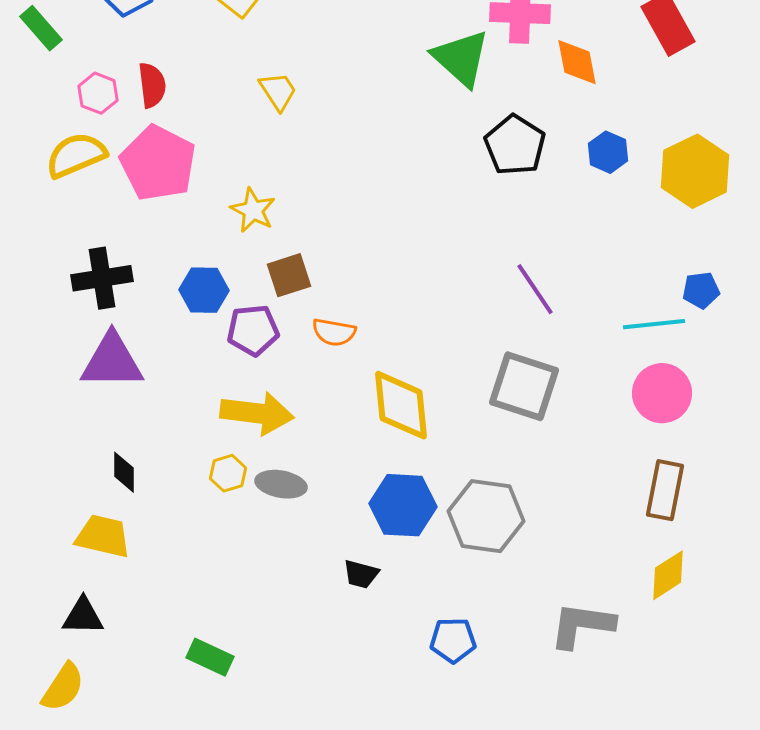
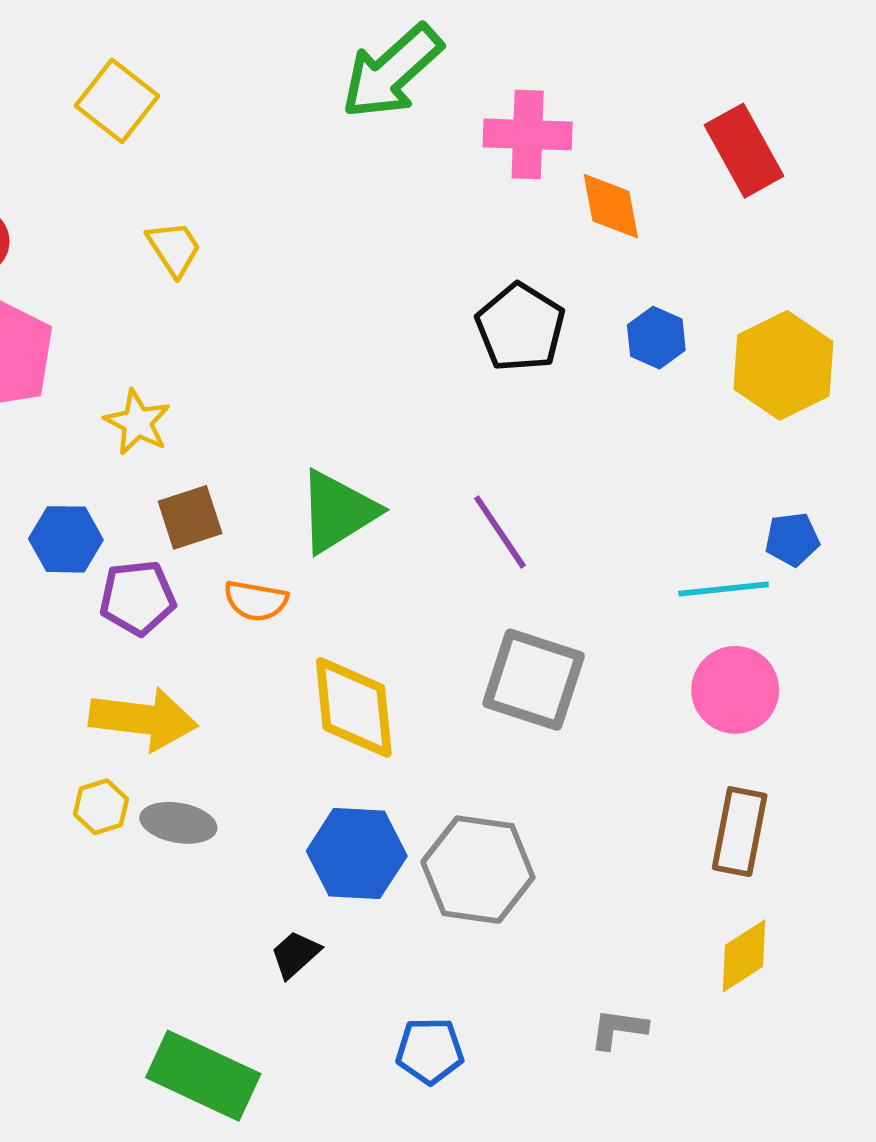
green triangle: (461, 58) -> (338, 512), moved, turned 46
purple line: (535, 289) -> (500, 532), moved
black trapezoid: (361, 574) -> (295, 954), turned 123
gray L-shape: (582, 625) -> (618, 1029), size x0.6
green rectangle: (210, 657) -> (203, 1076), moved, size x1.6

